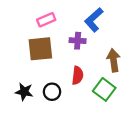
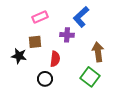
brown square: (40, 49) -> (35, 42), size x0.6
red semicircle: (78, 75) -> (55, 59), moved
black star: (24, 92) -> (19, 56), moved

